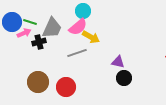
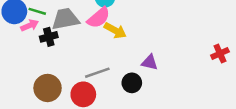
gray trapezoid: (52, 28) -> (65, 19), turned -125
gray line: (77, 53) -> (97, 73), moved
black circle: (124, 78) -> (132, 83), moved

